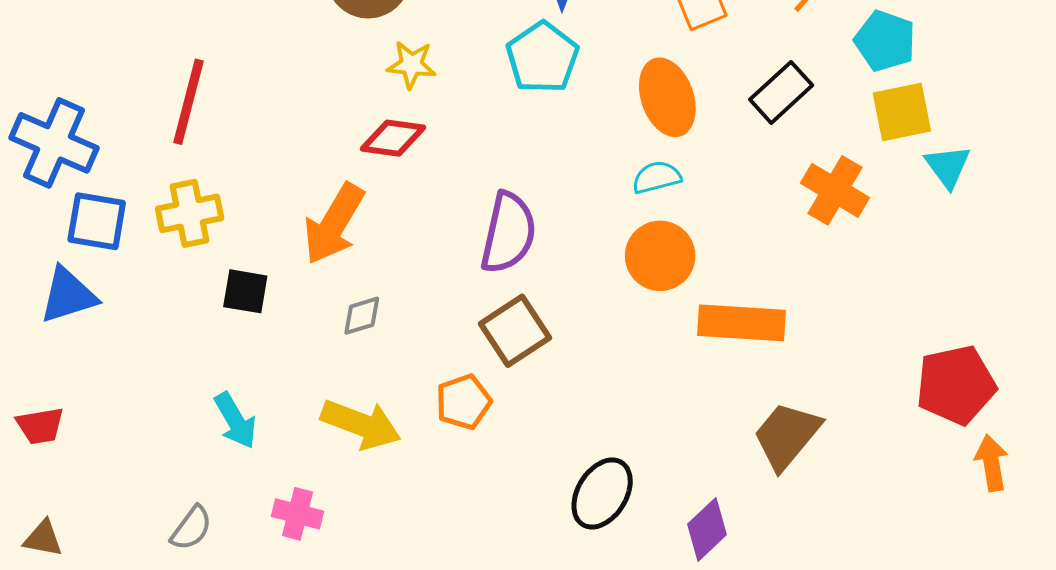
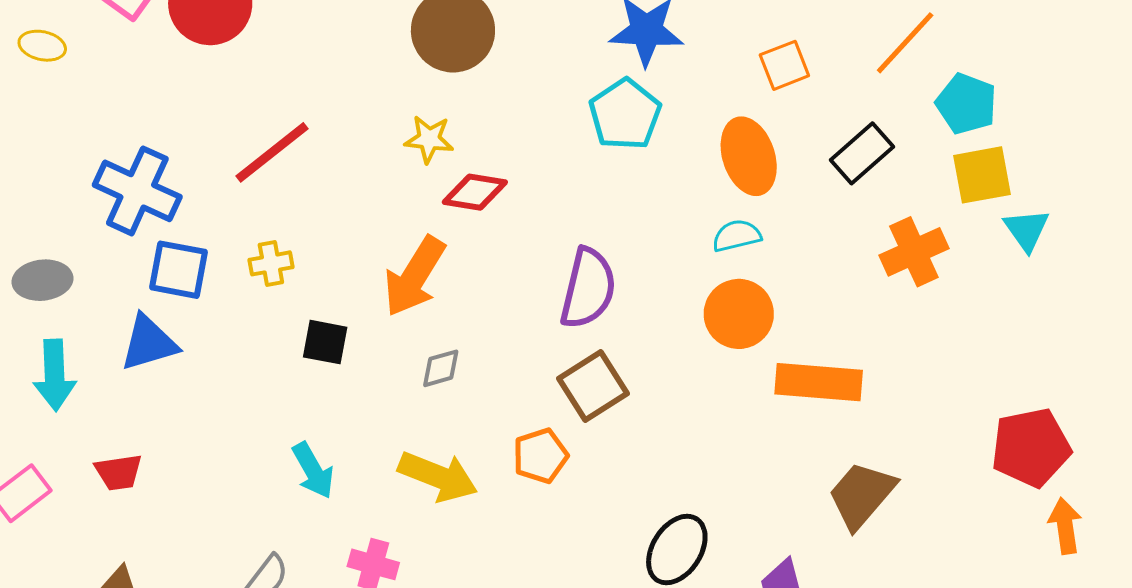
yellow star: (411, 65) -> (429, 139), moved
red line: (189, 102) -> (272, 152), turned 36
orange cross: (835, 190) -> (914, 252), turned 34
yellow cross: (190, 213) -> (271, 263), size x0.7

